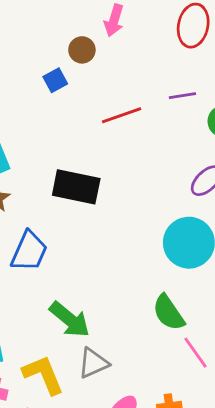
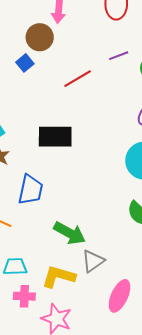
brown circle: (82, 50) -> (40, 37), size x1.4
yellow L-shape: (43, 375) -> (59, 277), turned -40

